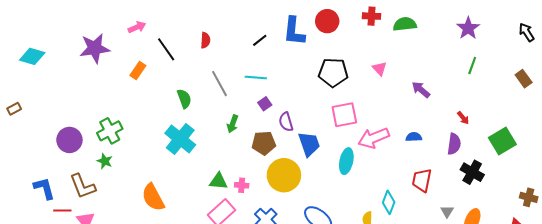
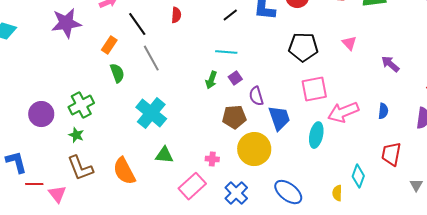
gray line: (219, 84) -> (151, 58), moved
green semicircle: (184, 99) -> (117, 73), moved
green arrow: (233, 124) -> (211, 80), moved
blue semicircle: (414, 137) -> (383, 111), turned 98
green triangle: (218, 181) -> (164, 155), moved
brown L-shape: (83, 186) -> (80, 168), moved

